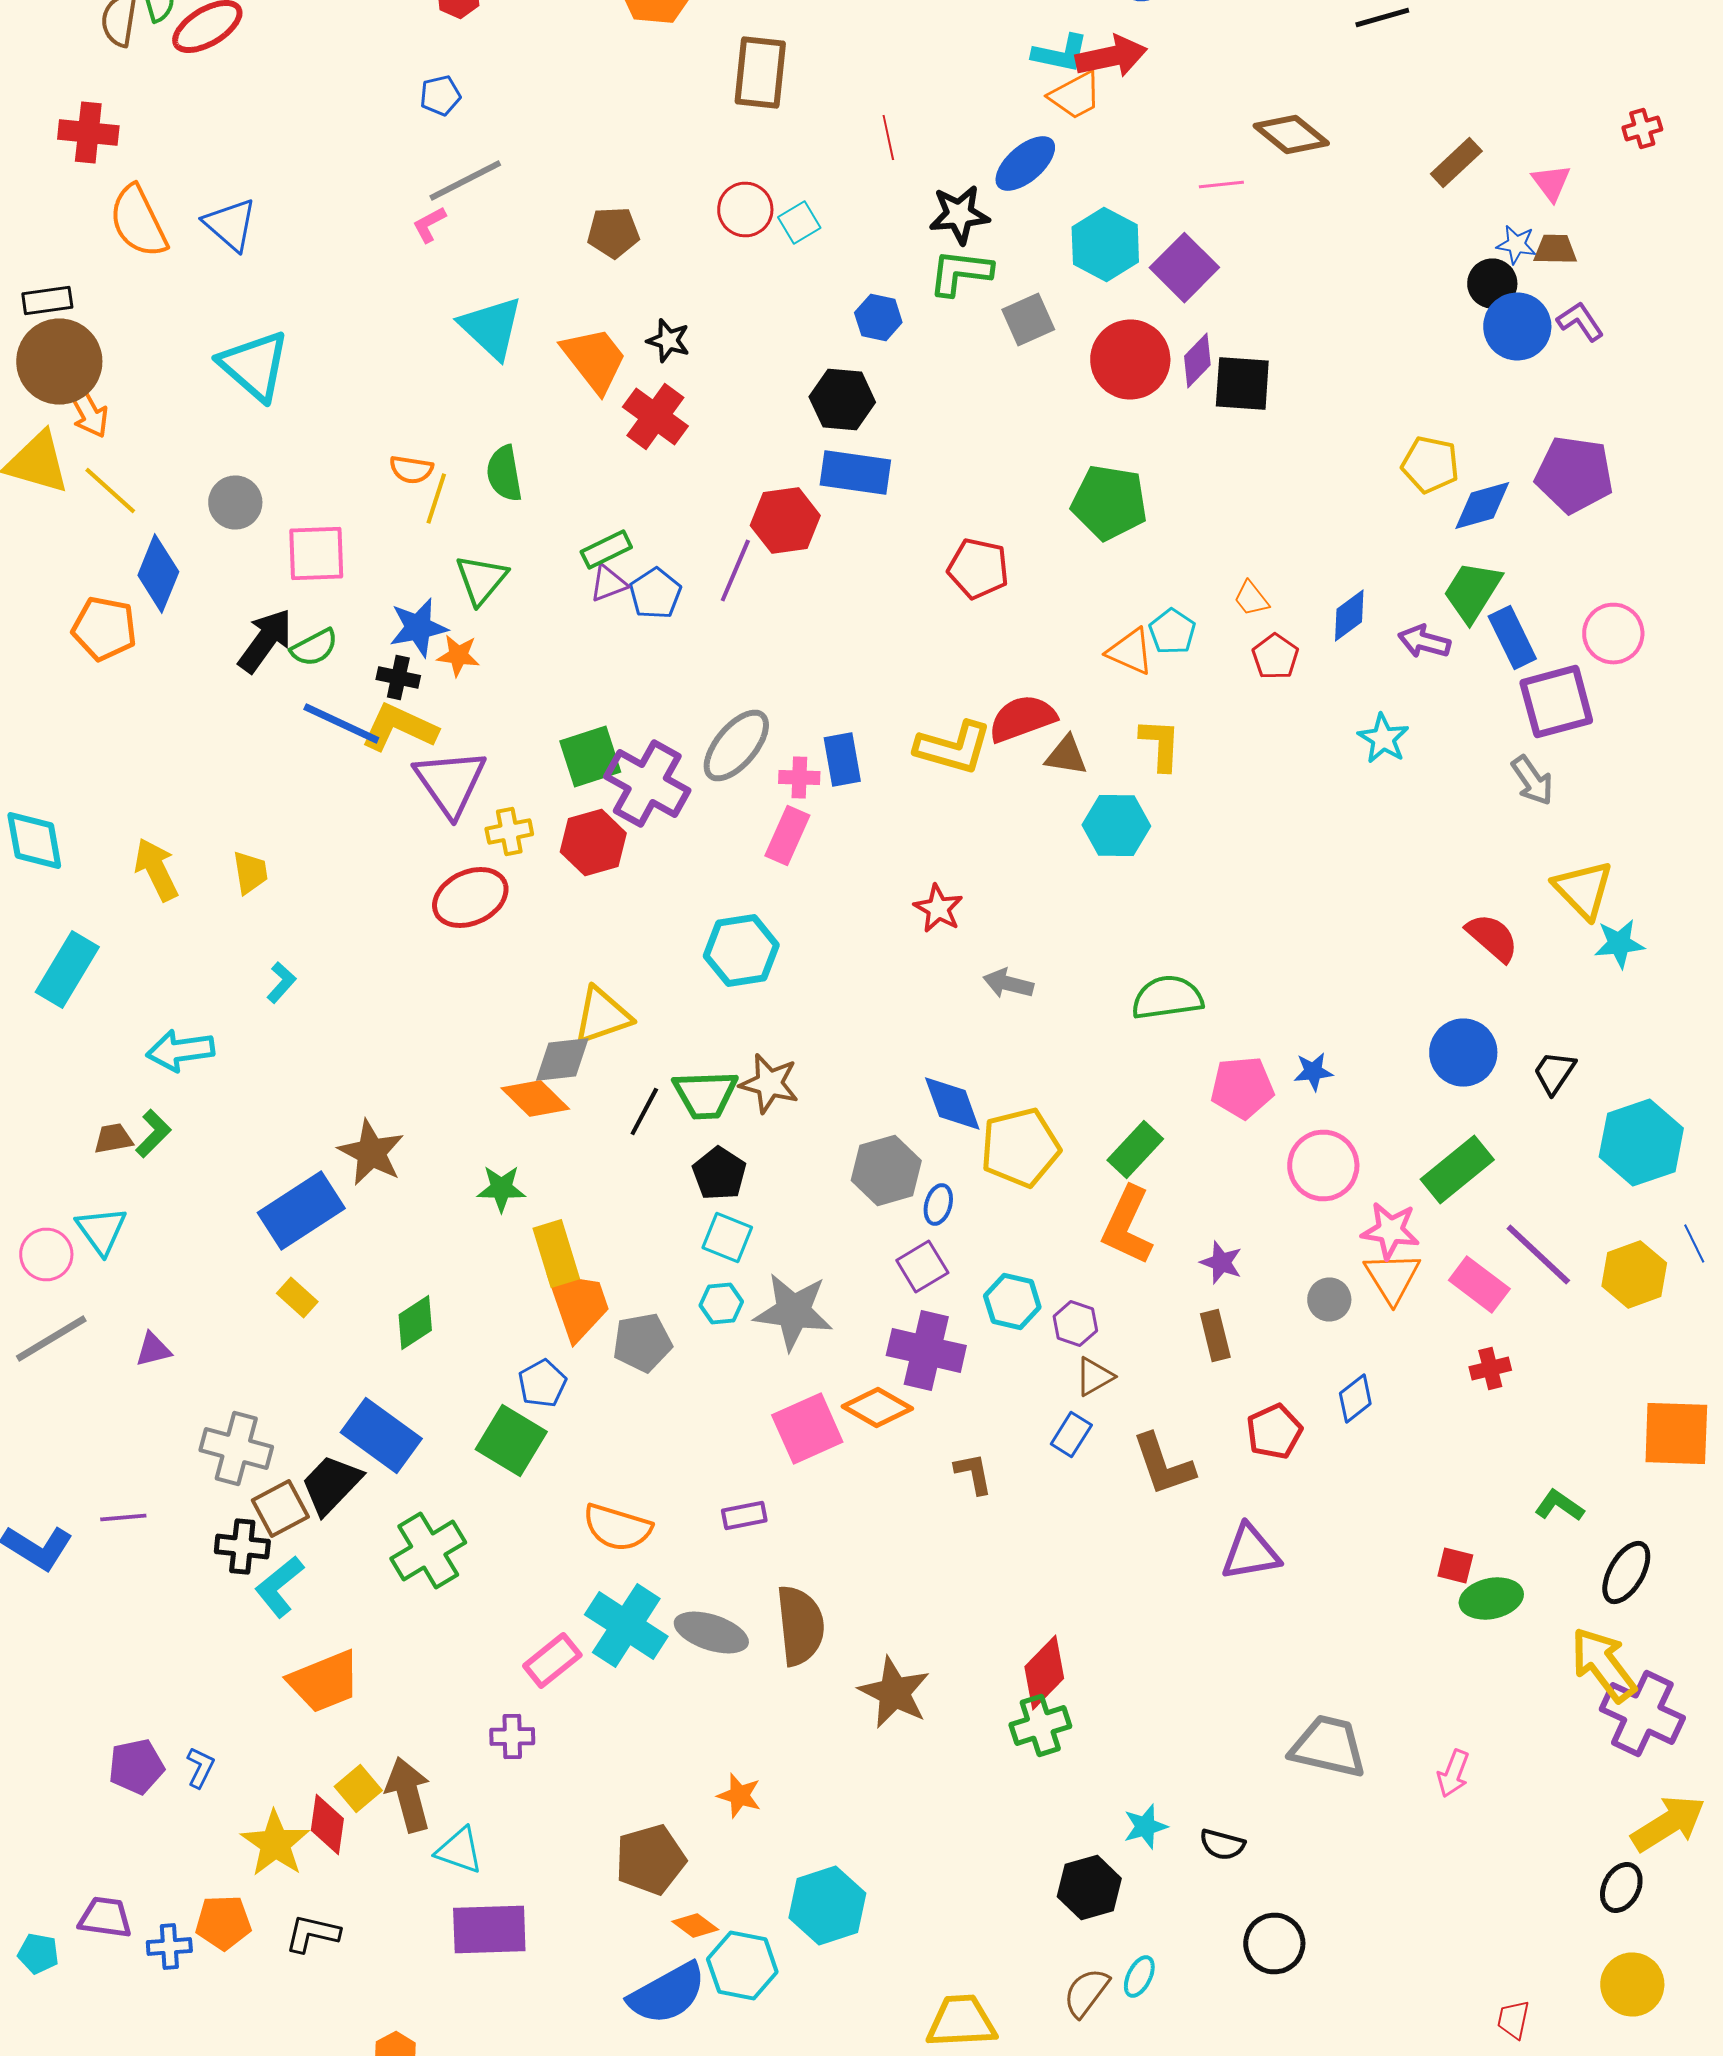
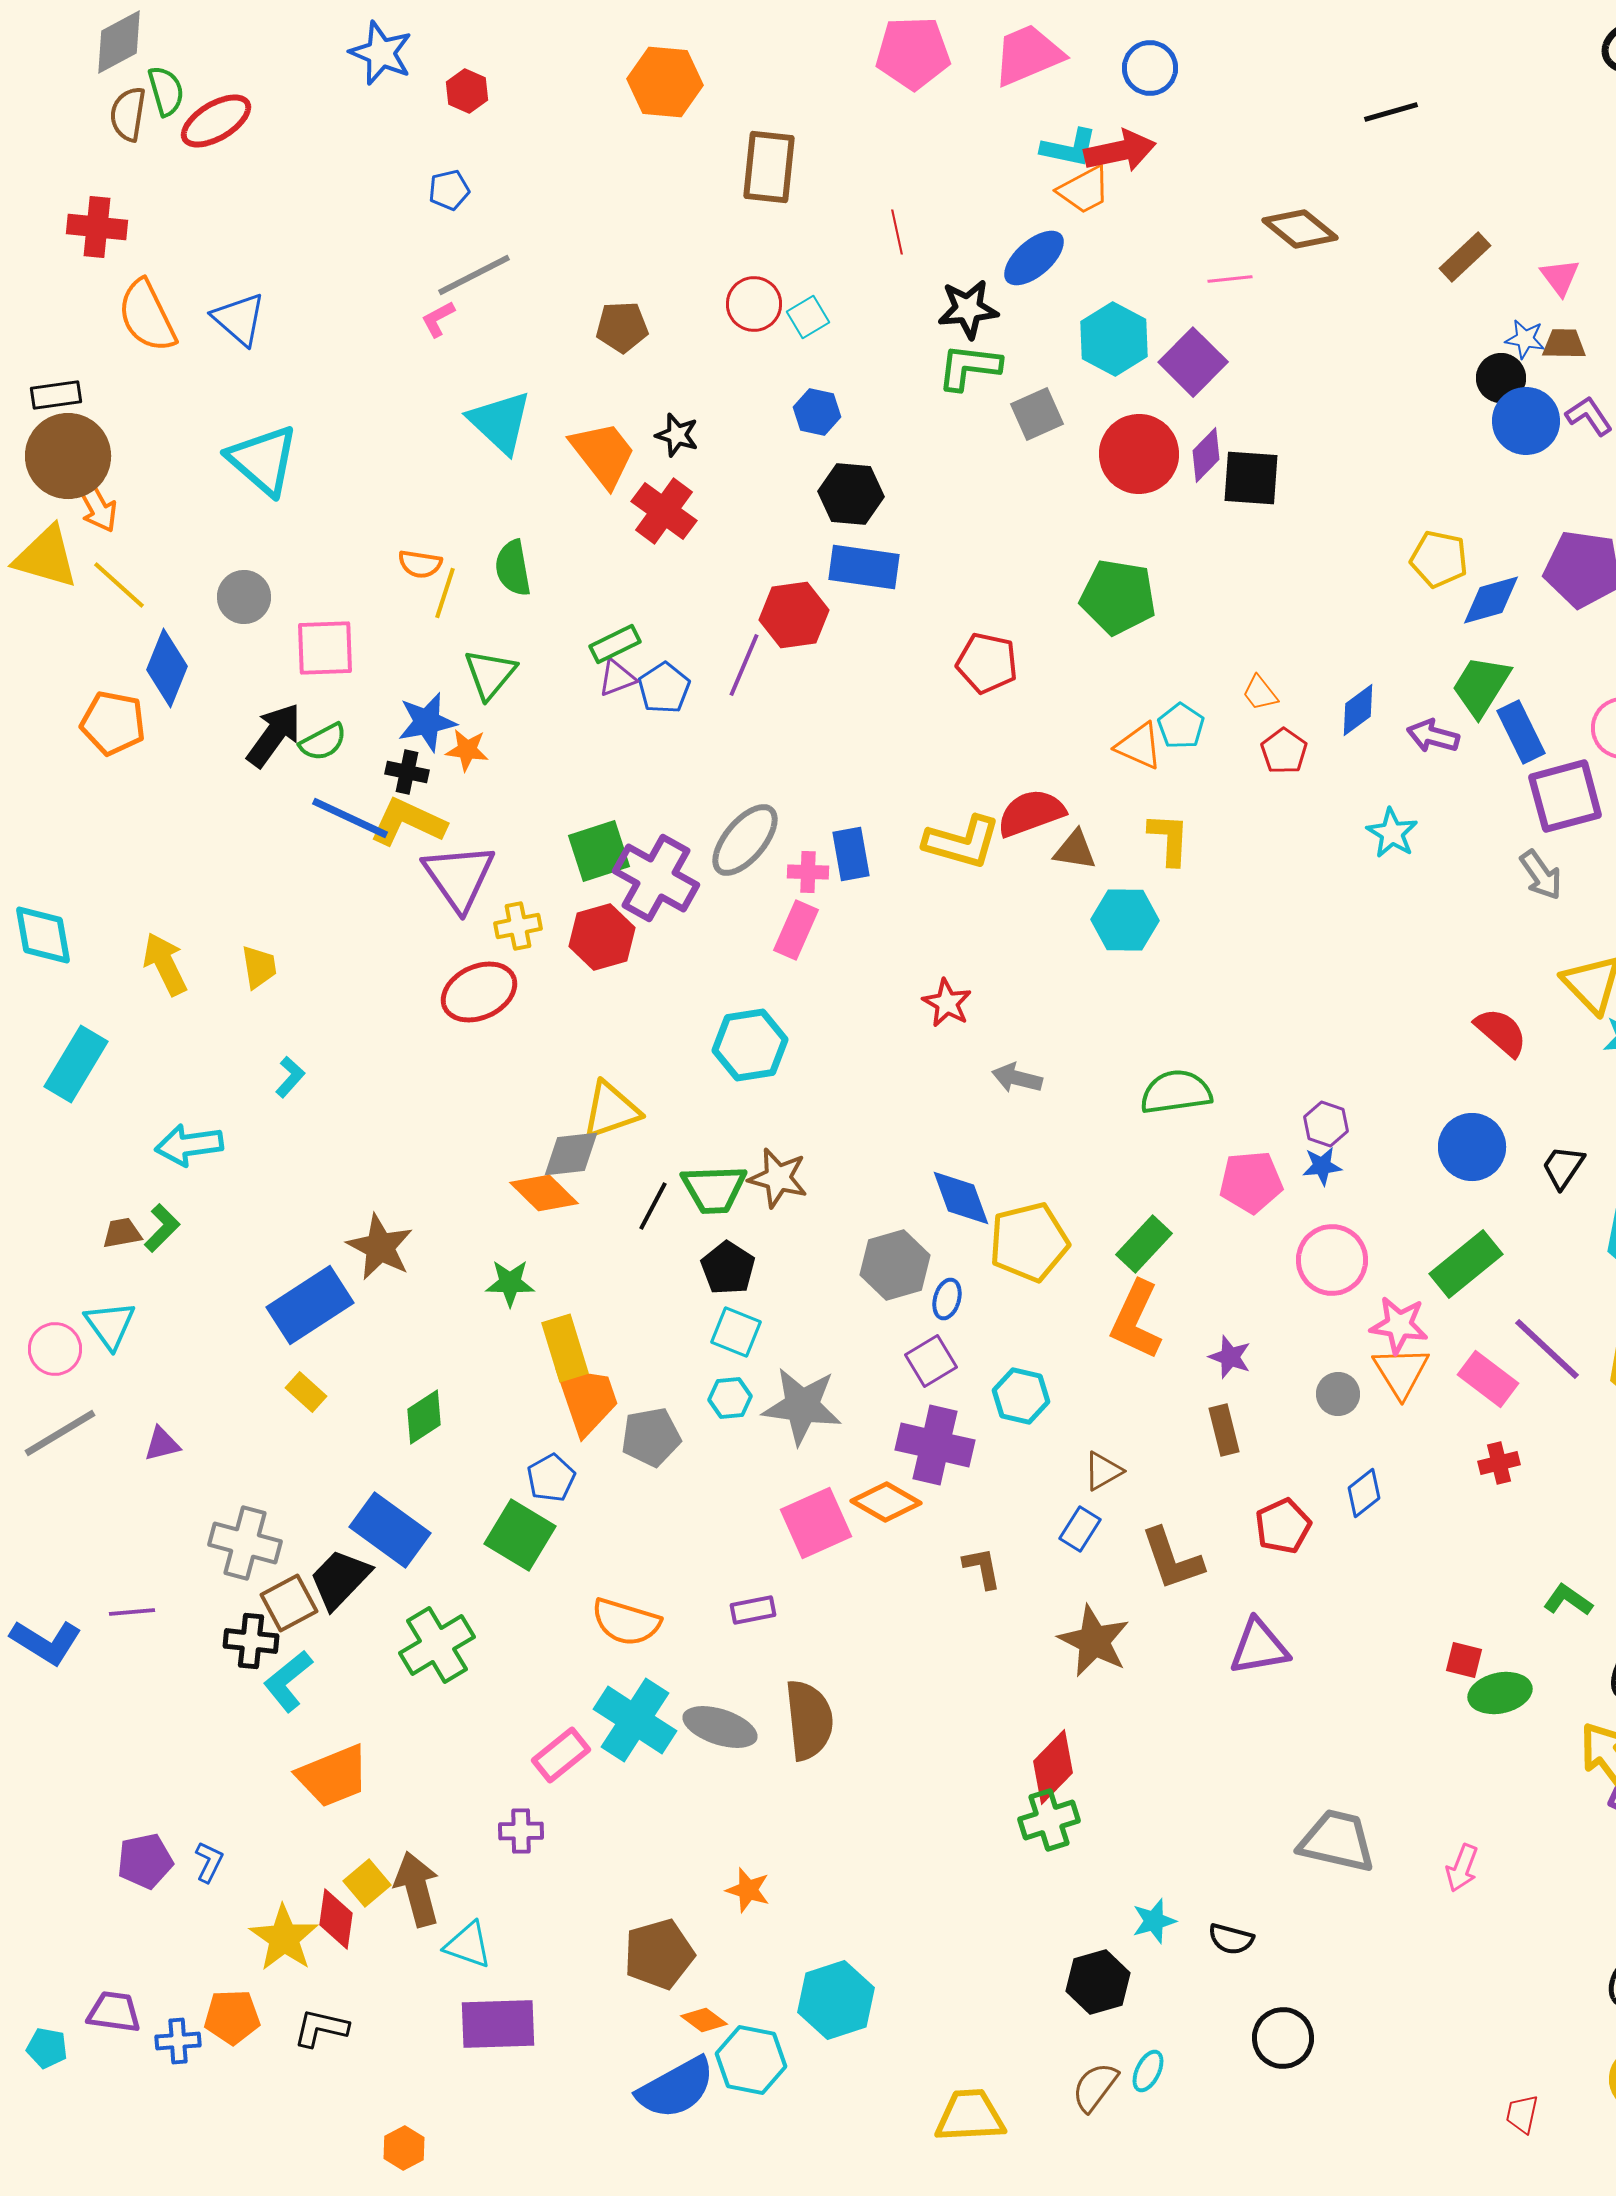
blue hexagon: (878, 318) -> (817, 412), moved
purple hexagon: (1075, 1324) -> (1326, 1124), moved
brown star: (894, 1692) -> (1094, 1641), moved

